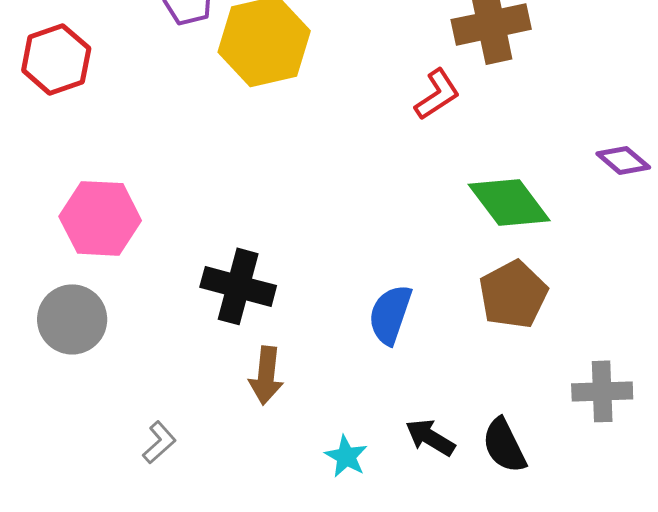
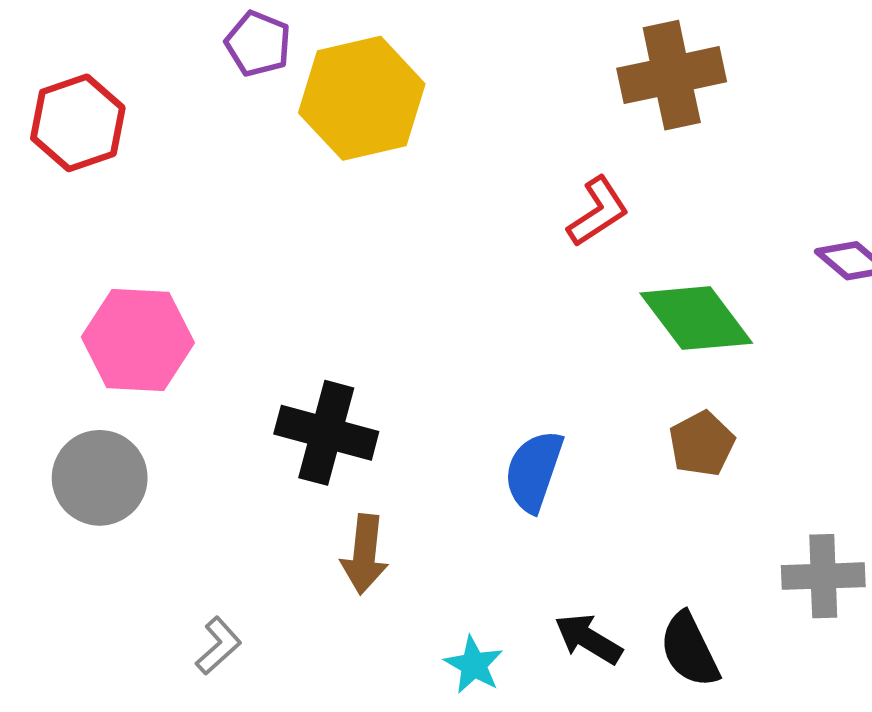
red L-shape: (437, 94) -> (598, 212), moved
brown pentagon: (513, 294) -> (702, 444), size x0.7

